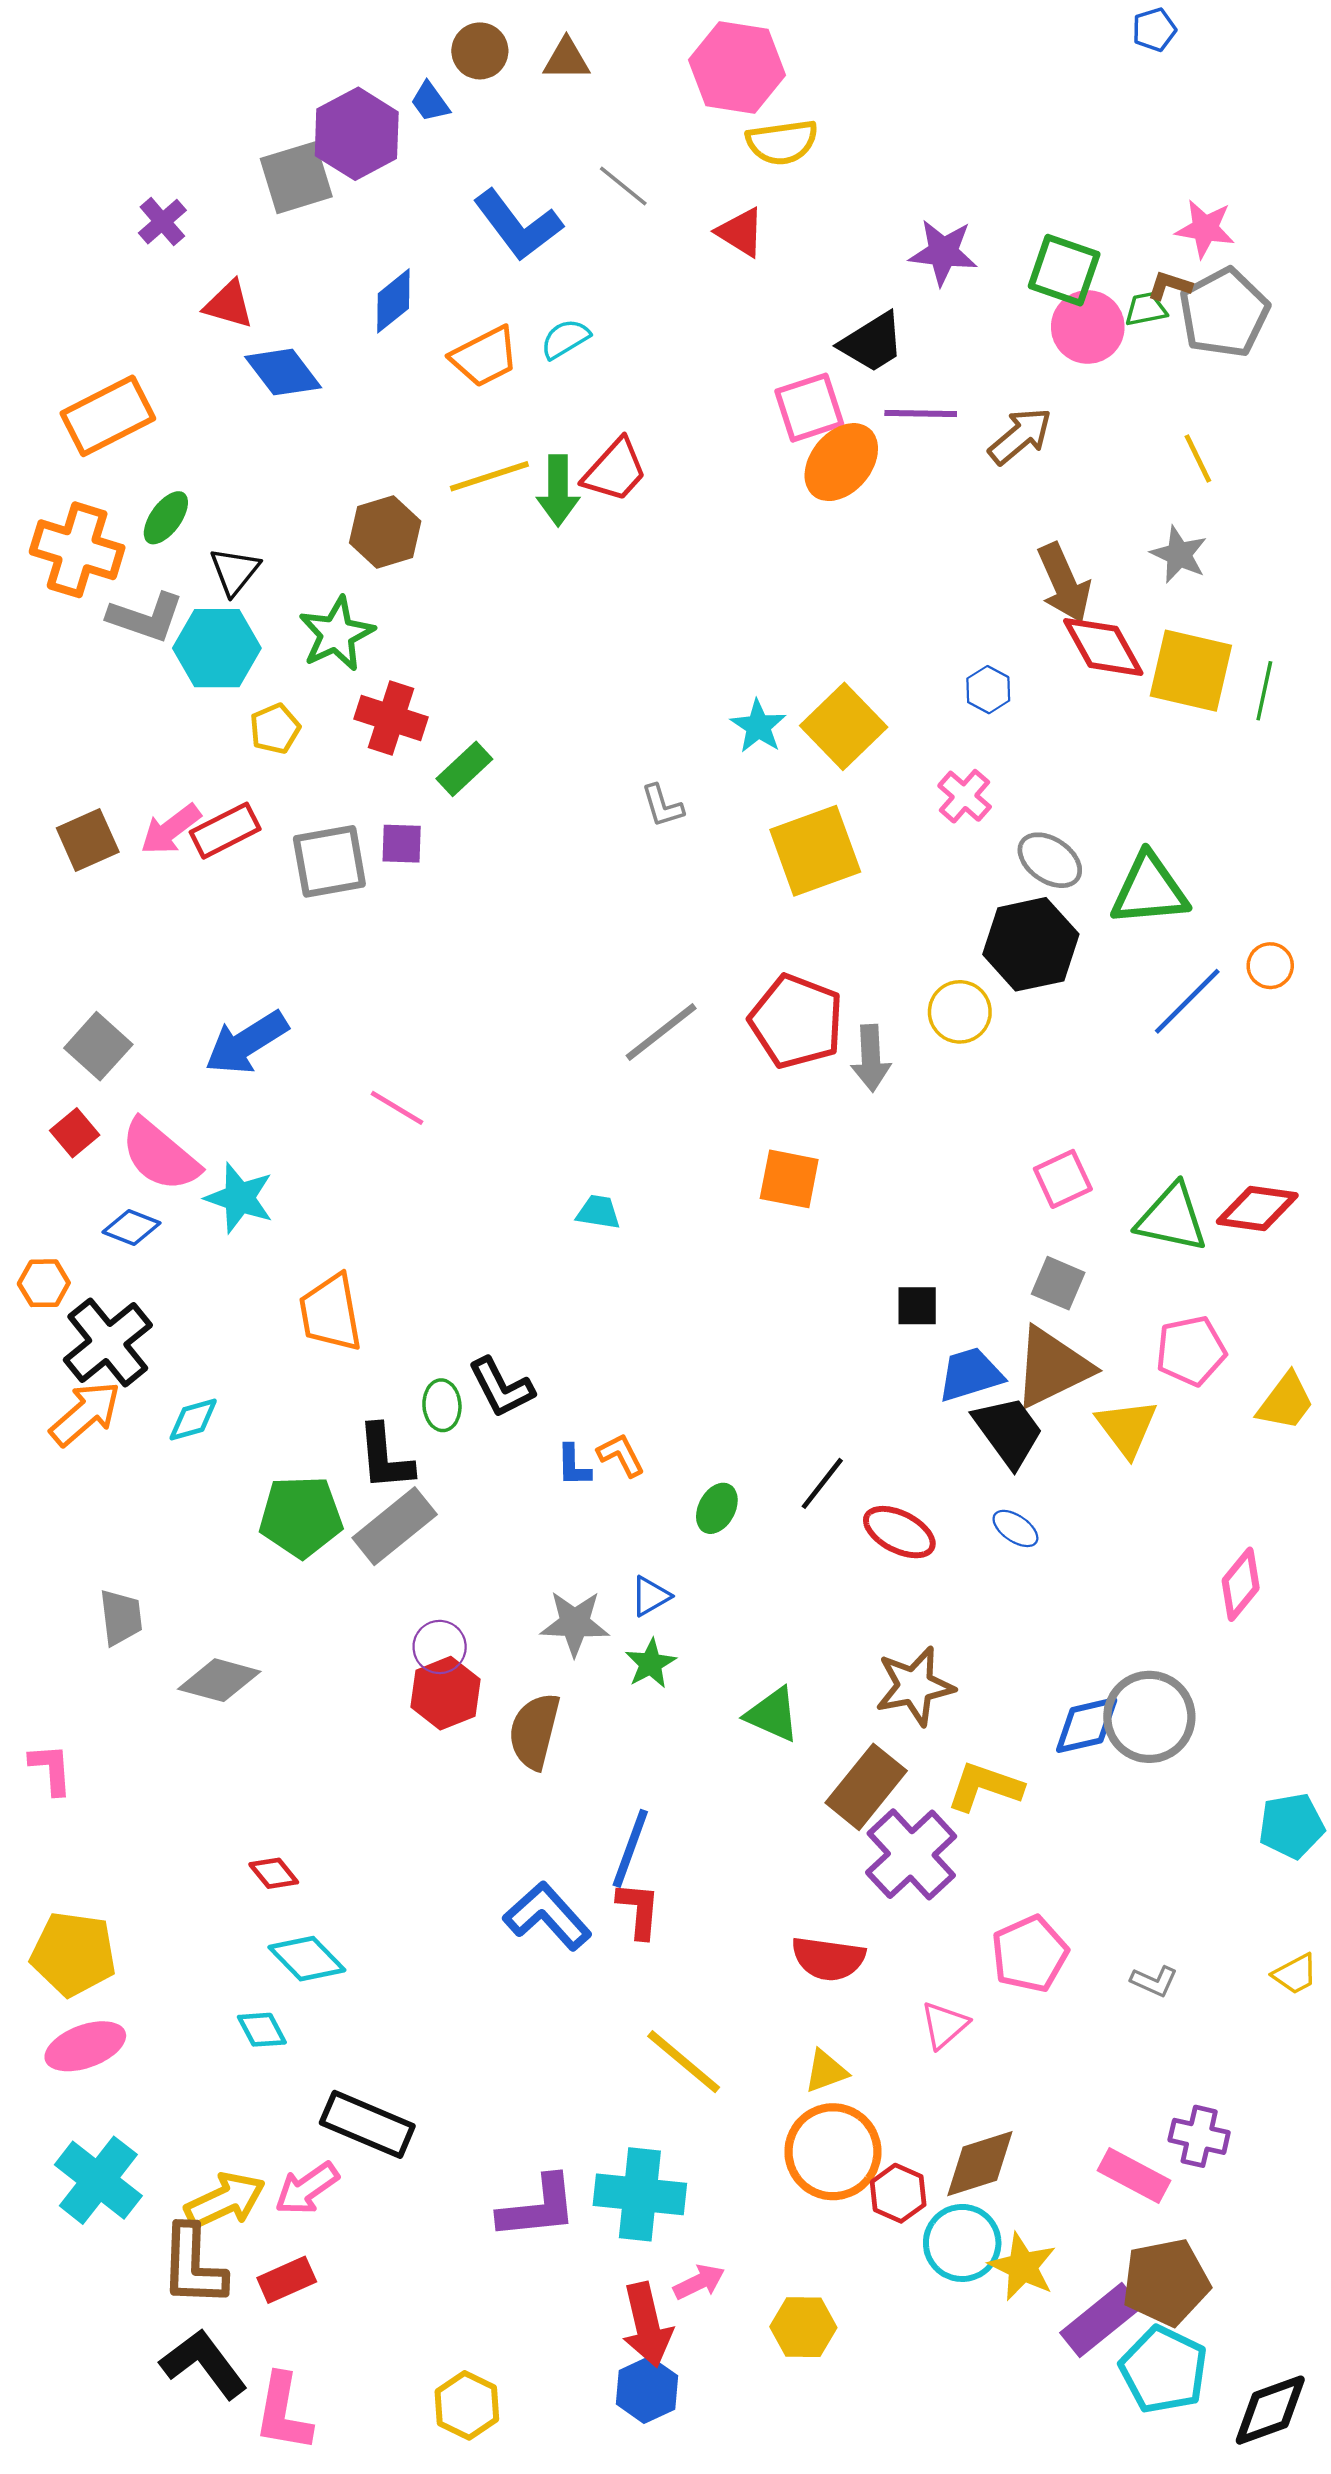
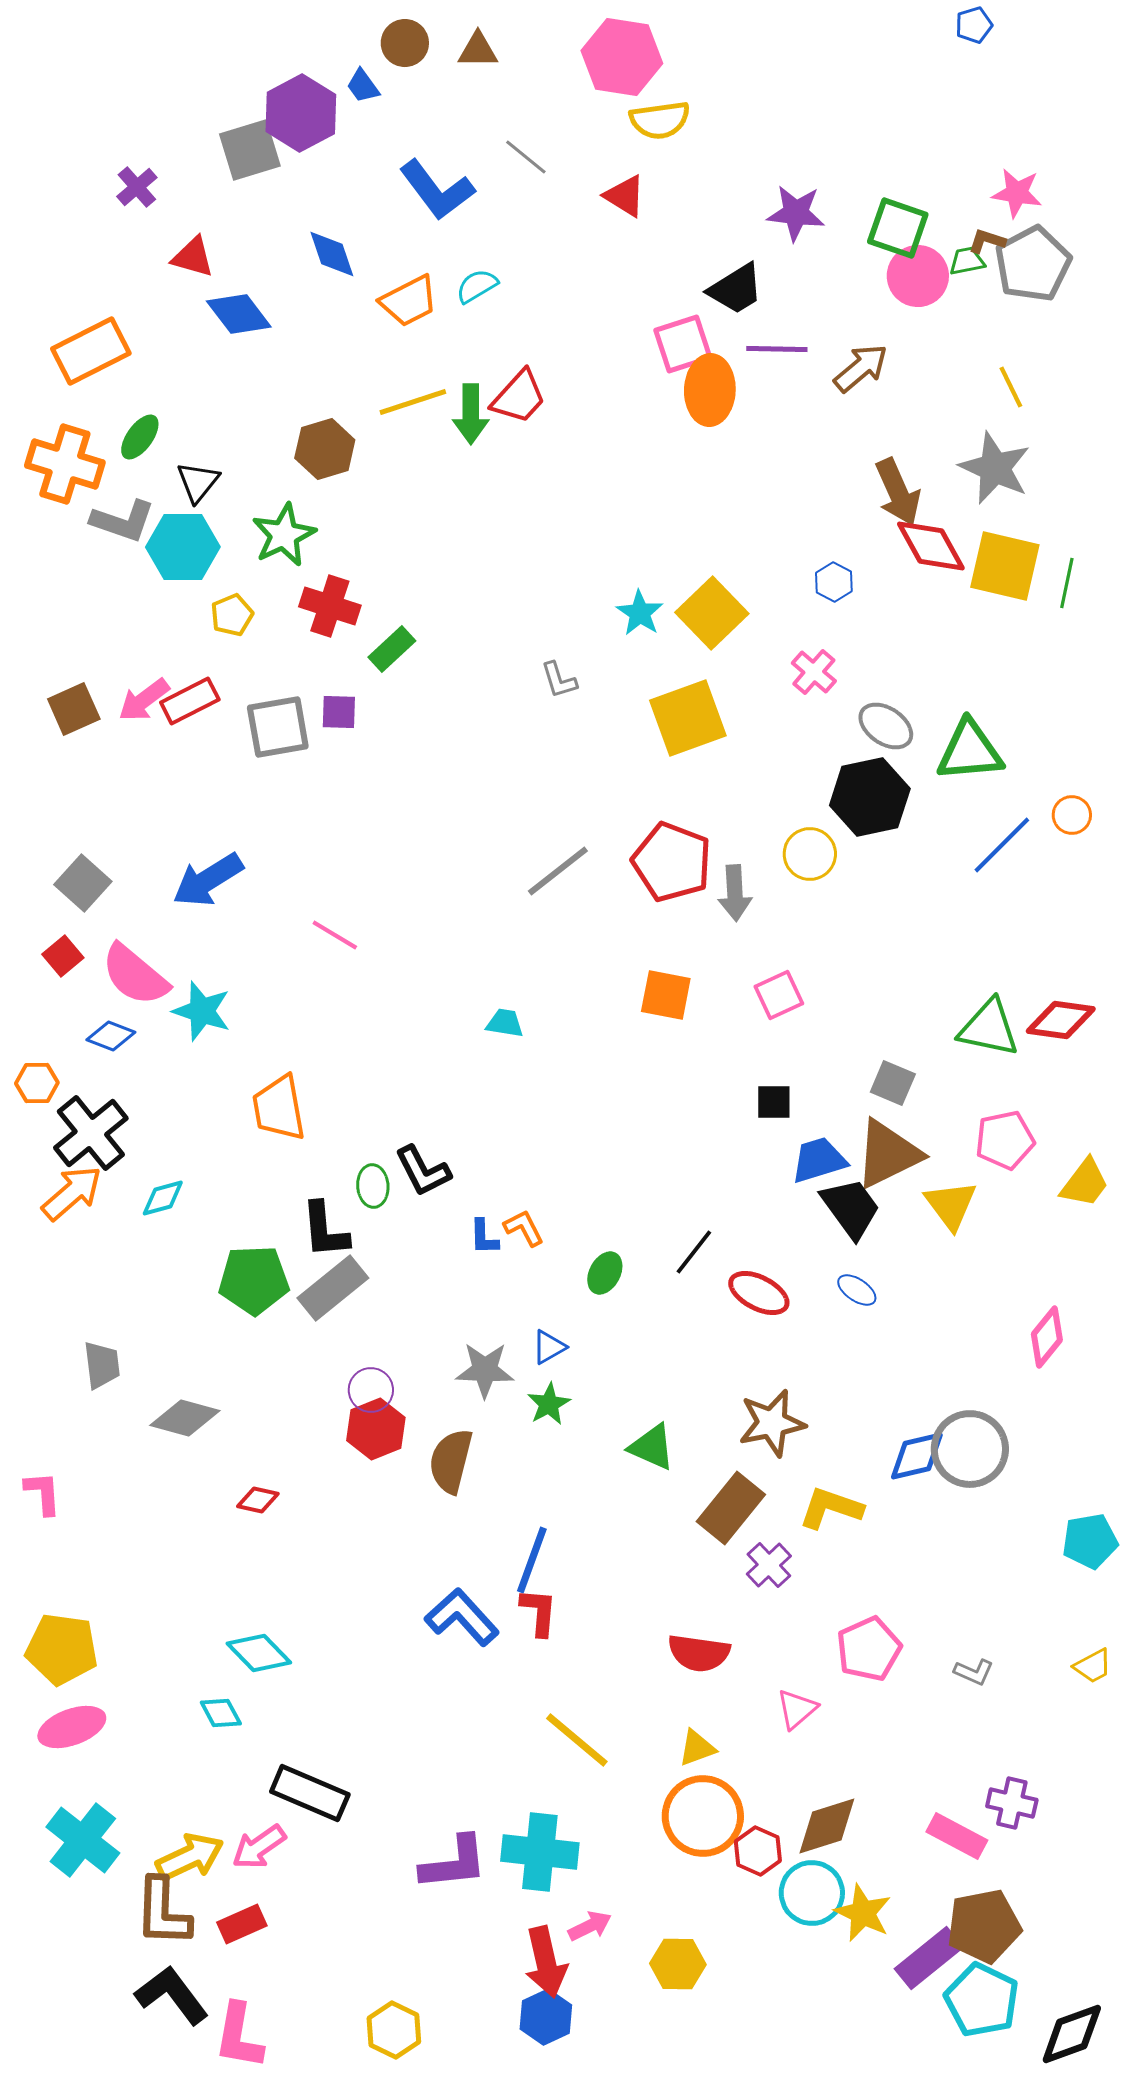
blue diamond: (393, 301) -> (332, 254), turned -70
orange ellipse: (841, 462) -> (710, 390), turned -38
gray star: (1179, 554) -> (995, 468), size x1.5
pink square: (1063, 1179) -> (779, 995), moved
purple cross: (911, 1854) -> (769, 1565), size x0.6
red diamond: (274, 1873) -> (258, 1500), moved, turned -39

